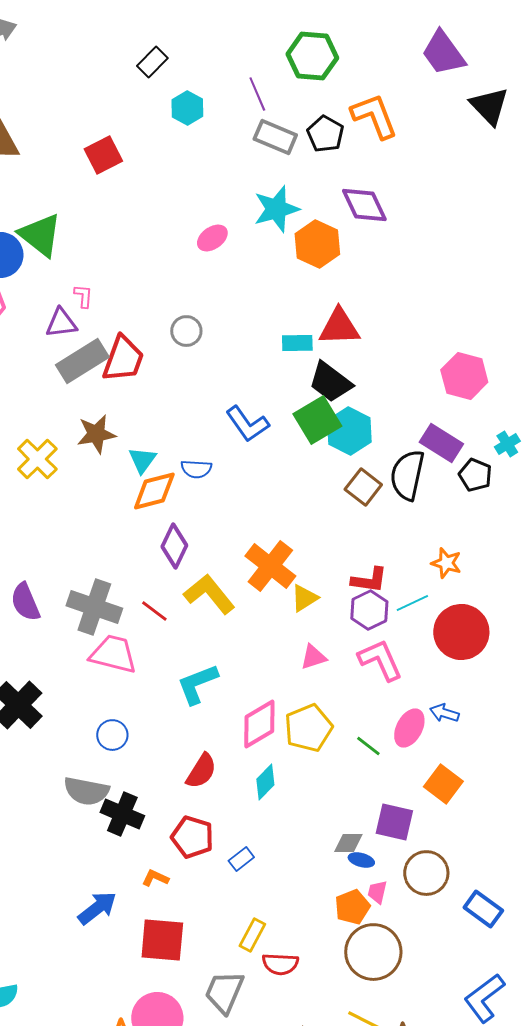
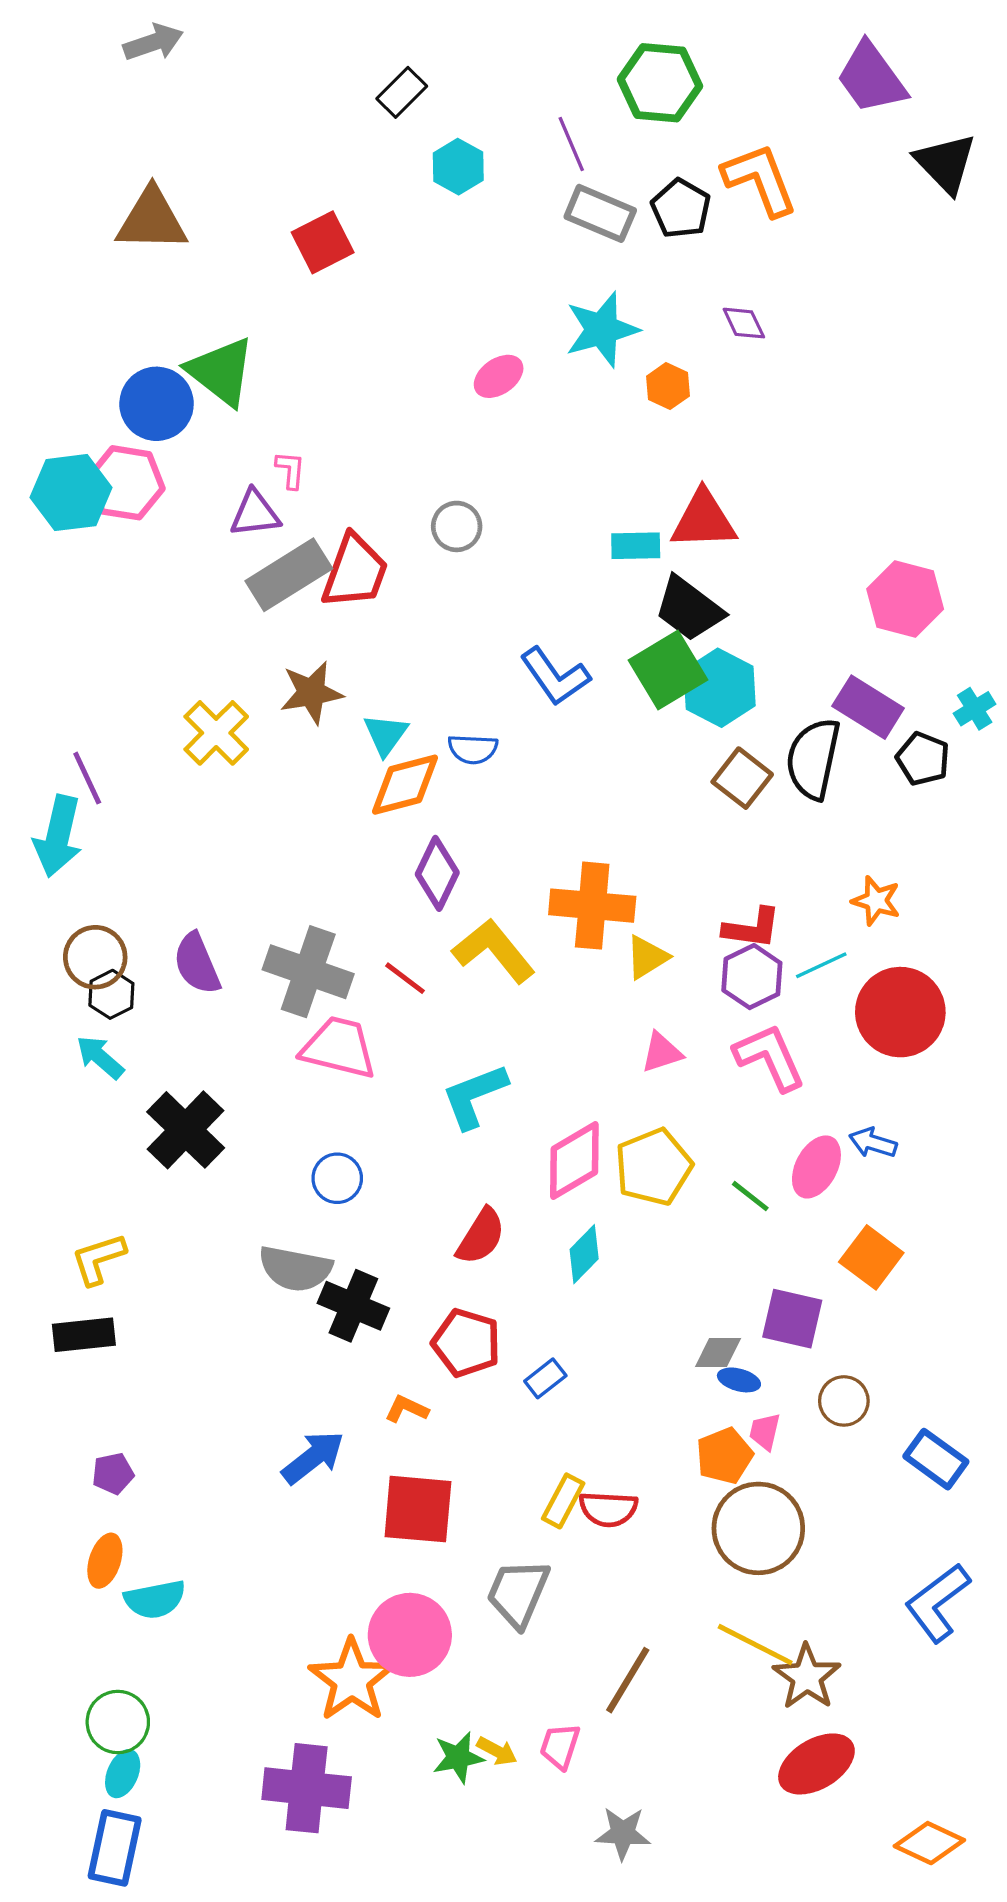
purple diamond: (364, 205) -> (744, 323), size x0.6
orange hexagon: (317, 244) -> (668, 386), size x0.6
orange cross: (270, 566) -> (592, 906), turned -33
brown circle: (426, 873) -> (844, 1401), size x0.7
red semicircle: (280, 964) -> (608, 1509), moved

